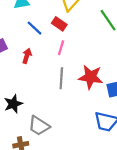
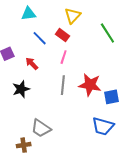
red arrow: (27, 56) -> (32, 64), turned -64
black star: (13, 104) -> (21, 89), moved

